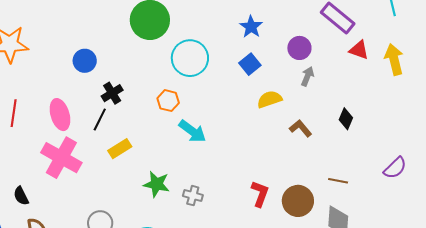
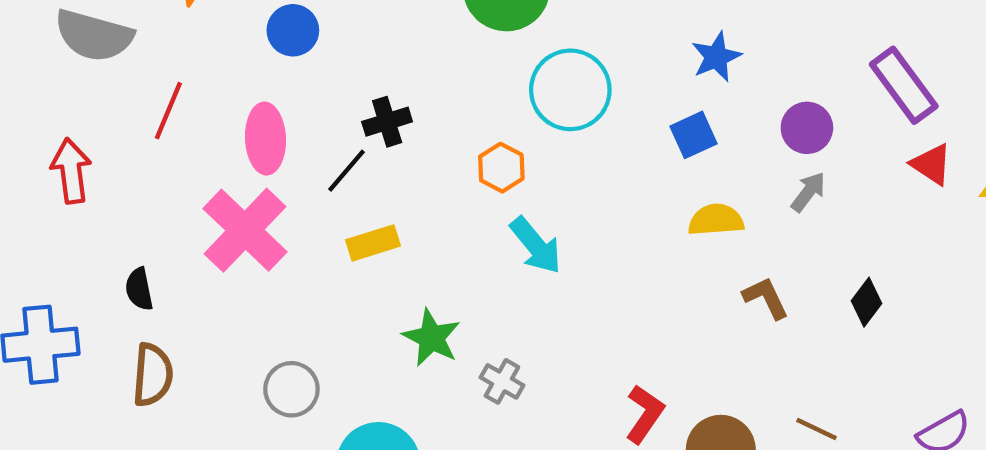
blue circle: (85, 61) -> (293, 30), moved

